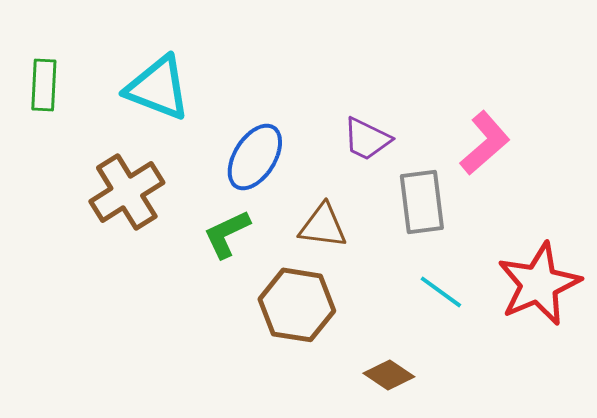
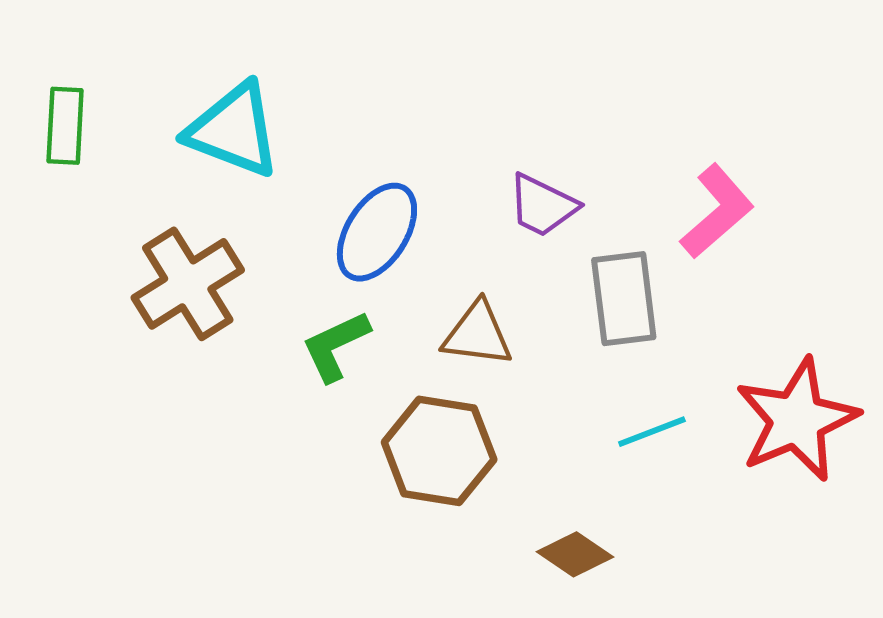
cyan line: (441, 292) -> (652, 432), turned -57

